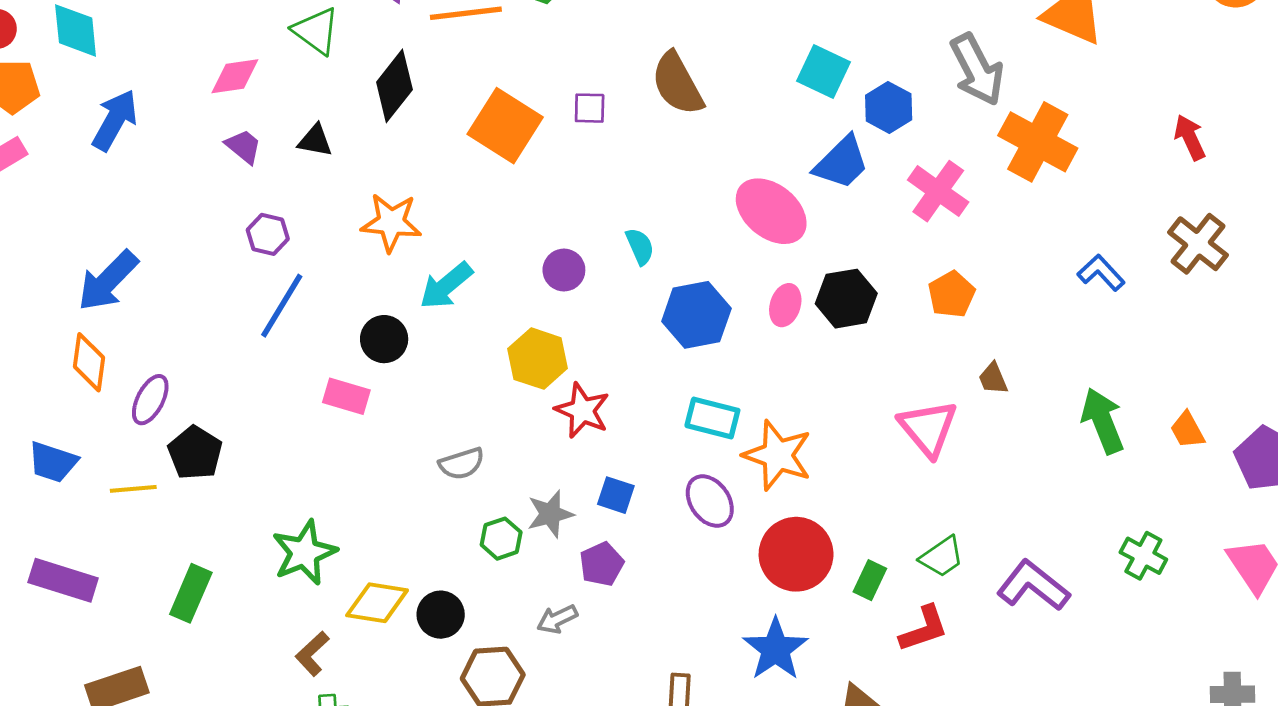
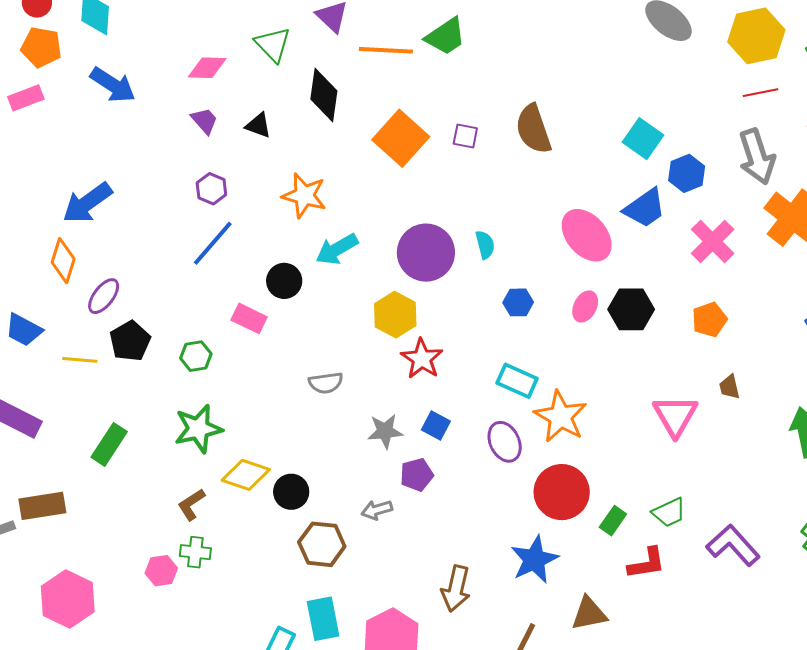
black diamond: (394, 86) -> (324, 95), turned -40
blue arrow: (115, 120) -> (113, 85), turned 84
purple circle: (564, 270) -> (426, 253), size x1.8
blue hexagon: (696, 315) -> (518, 302), size x0.6
green hexagon: (501, 539) -> (196, 356), moved

